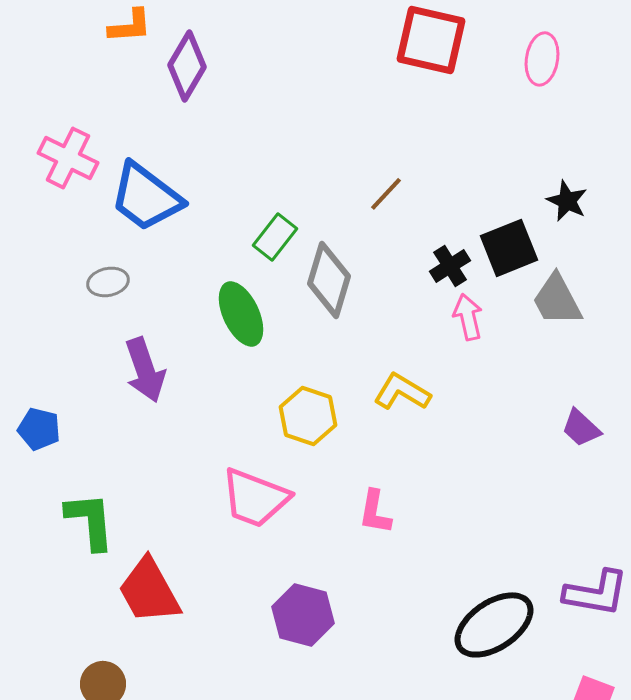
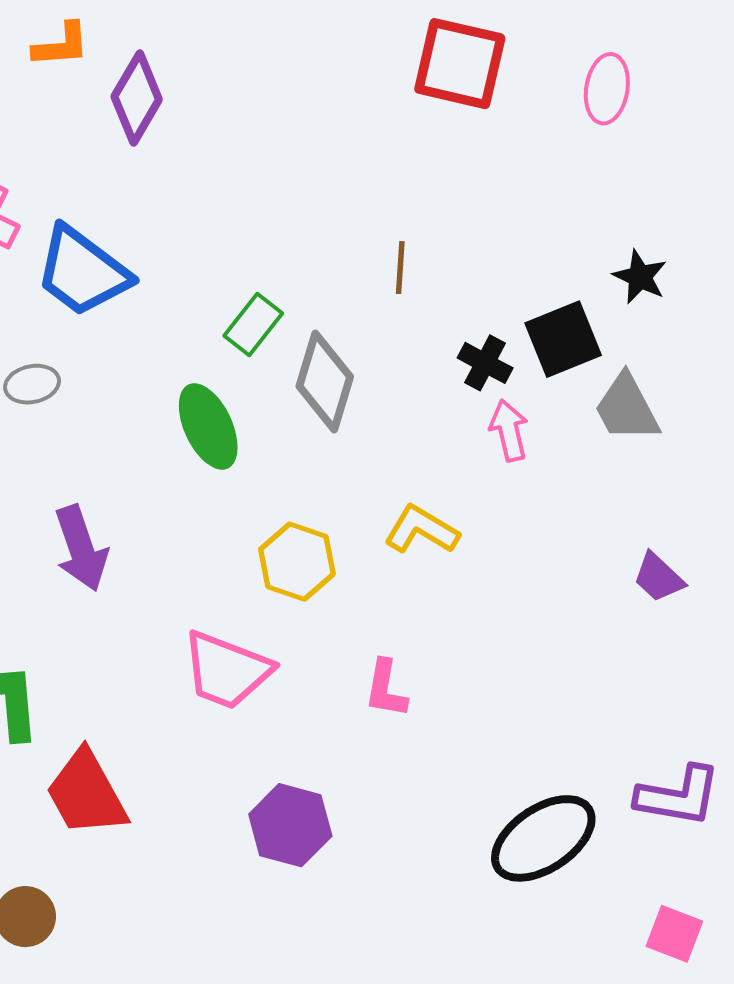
brown line: (386, 194) -> (400, 268), turned -39
black cross: (450, 266) -> (485, 363), turned -30
purple arrow: (145, 370) -> (81, 548), moved

